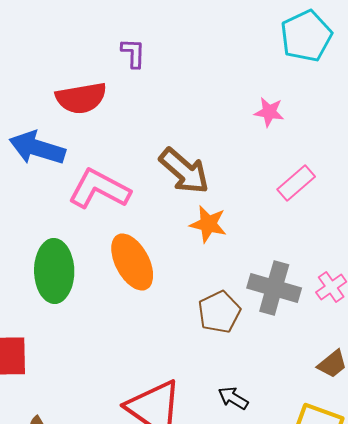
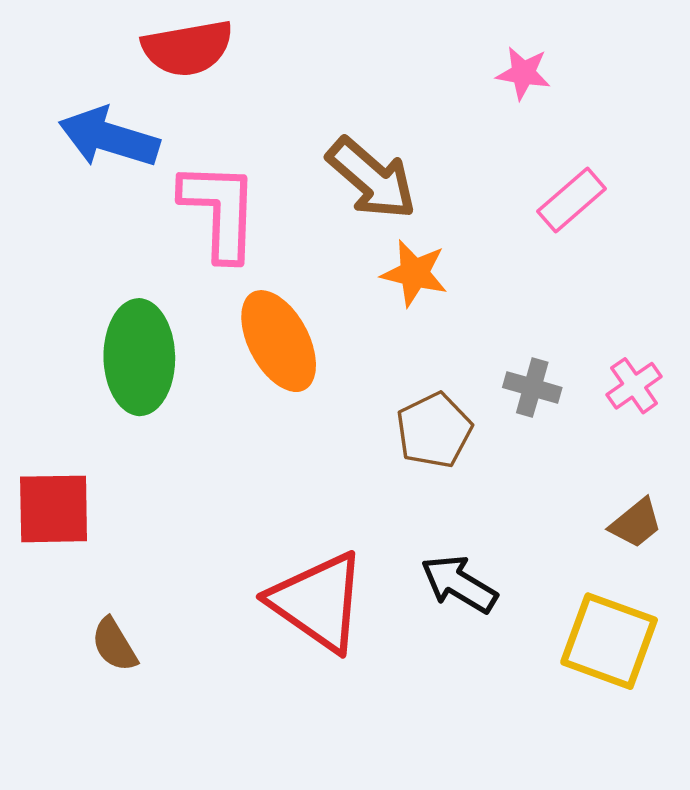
pink L-shape: (99, 189) -> (220, 211), turned 64
gray cross: (274, 288) -> (532, 387), size x0.6
black arrow: (233, 398) -> (459, 584), size x1.4

